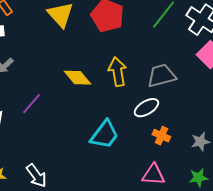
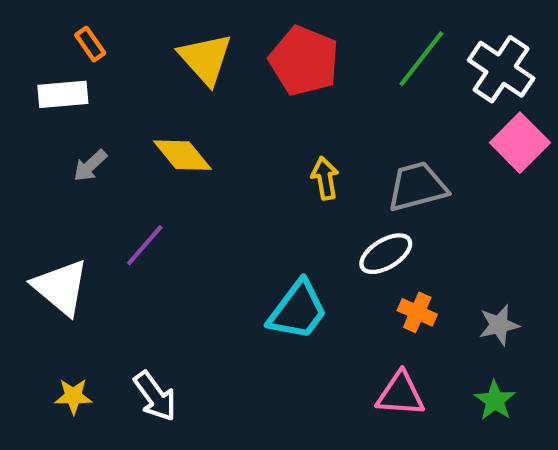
yellow arrow: (117, 72) -> (325, 178), size x0.7
yellow diamond: (77, 78) -> (182, 155), moved
green star: (198, 178) -> (495, 400), turned -30

